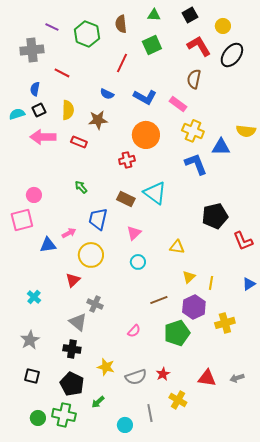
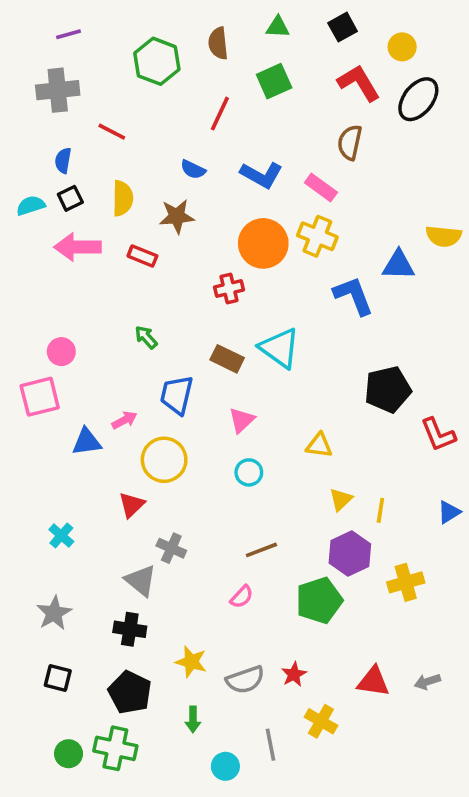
purple line: (52, 27) -> (69, 34), moved, turned -40
yellow cross: (193, 131) -> (317, 236), moved
brown line: (159, 300) -> (261, 550), moved
green arrow: (98, 402) -> (193, 719), moved, turned -48

